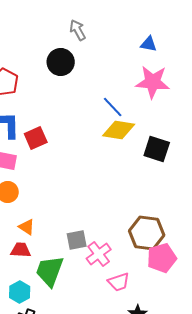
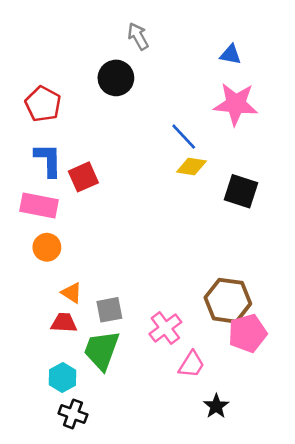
yellow diamond: (119, 130) -> (191, 167), size x0.7
gray square: (77, 240) -> (109, 310), moved
pink trapezoid: (119, 282) -> (191, 364), turned -40

